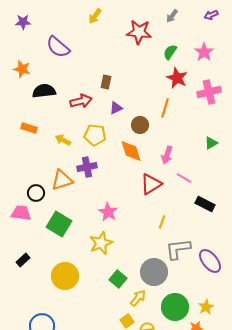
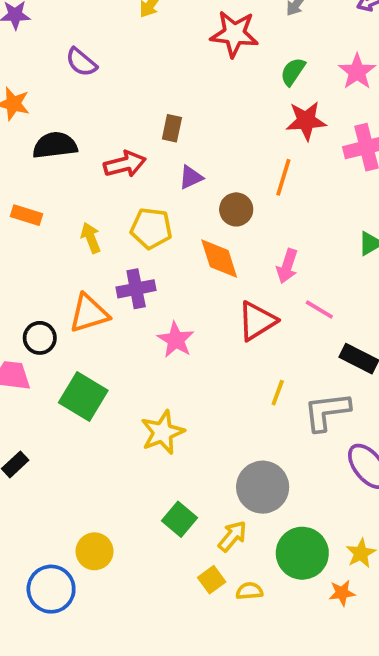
purple semicircle: (58, 47) -> (81, 62), size x0.7
red star: (177, 78) -> (306, 121), turned -30
yellow arrow: (63, 140) -> (91, 238), turned 42
pink star: (108, 212) -> (176, 340), moved
gray L-shape: (178, 249) -> (327, 412), moved
yellow circle: (65, 276) -> (95, 551), moved, size x0.7
green square: (118, 279) -> (180, 519), moved

